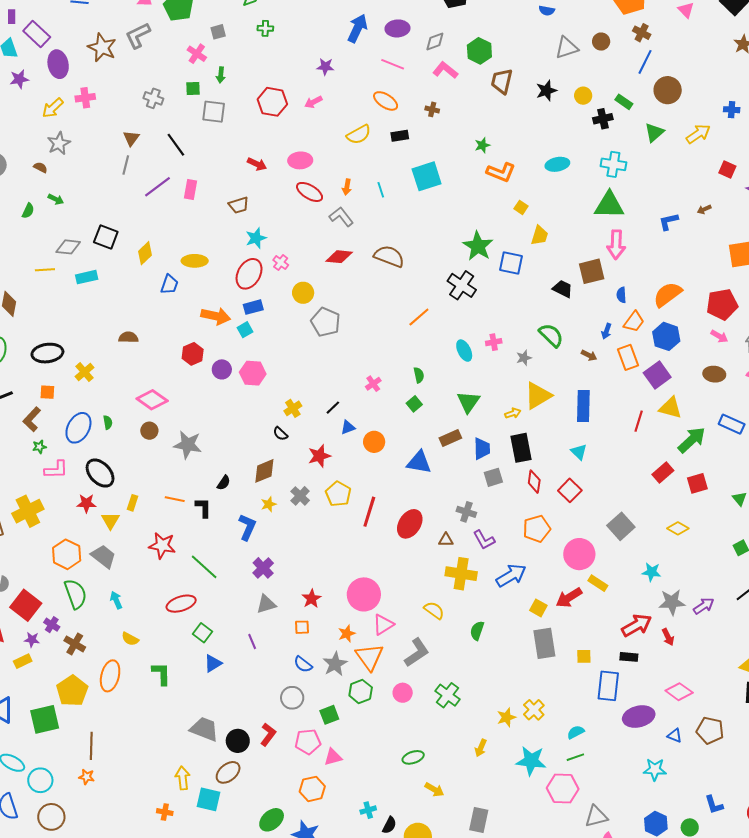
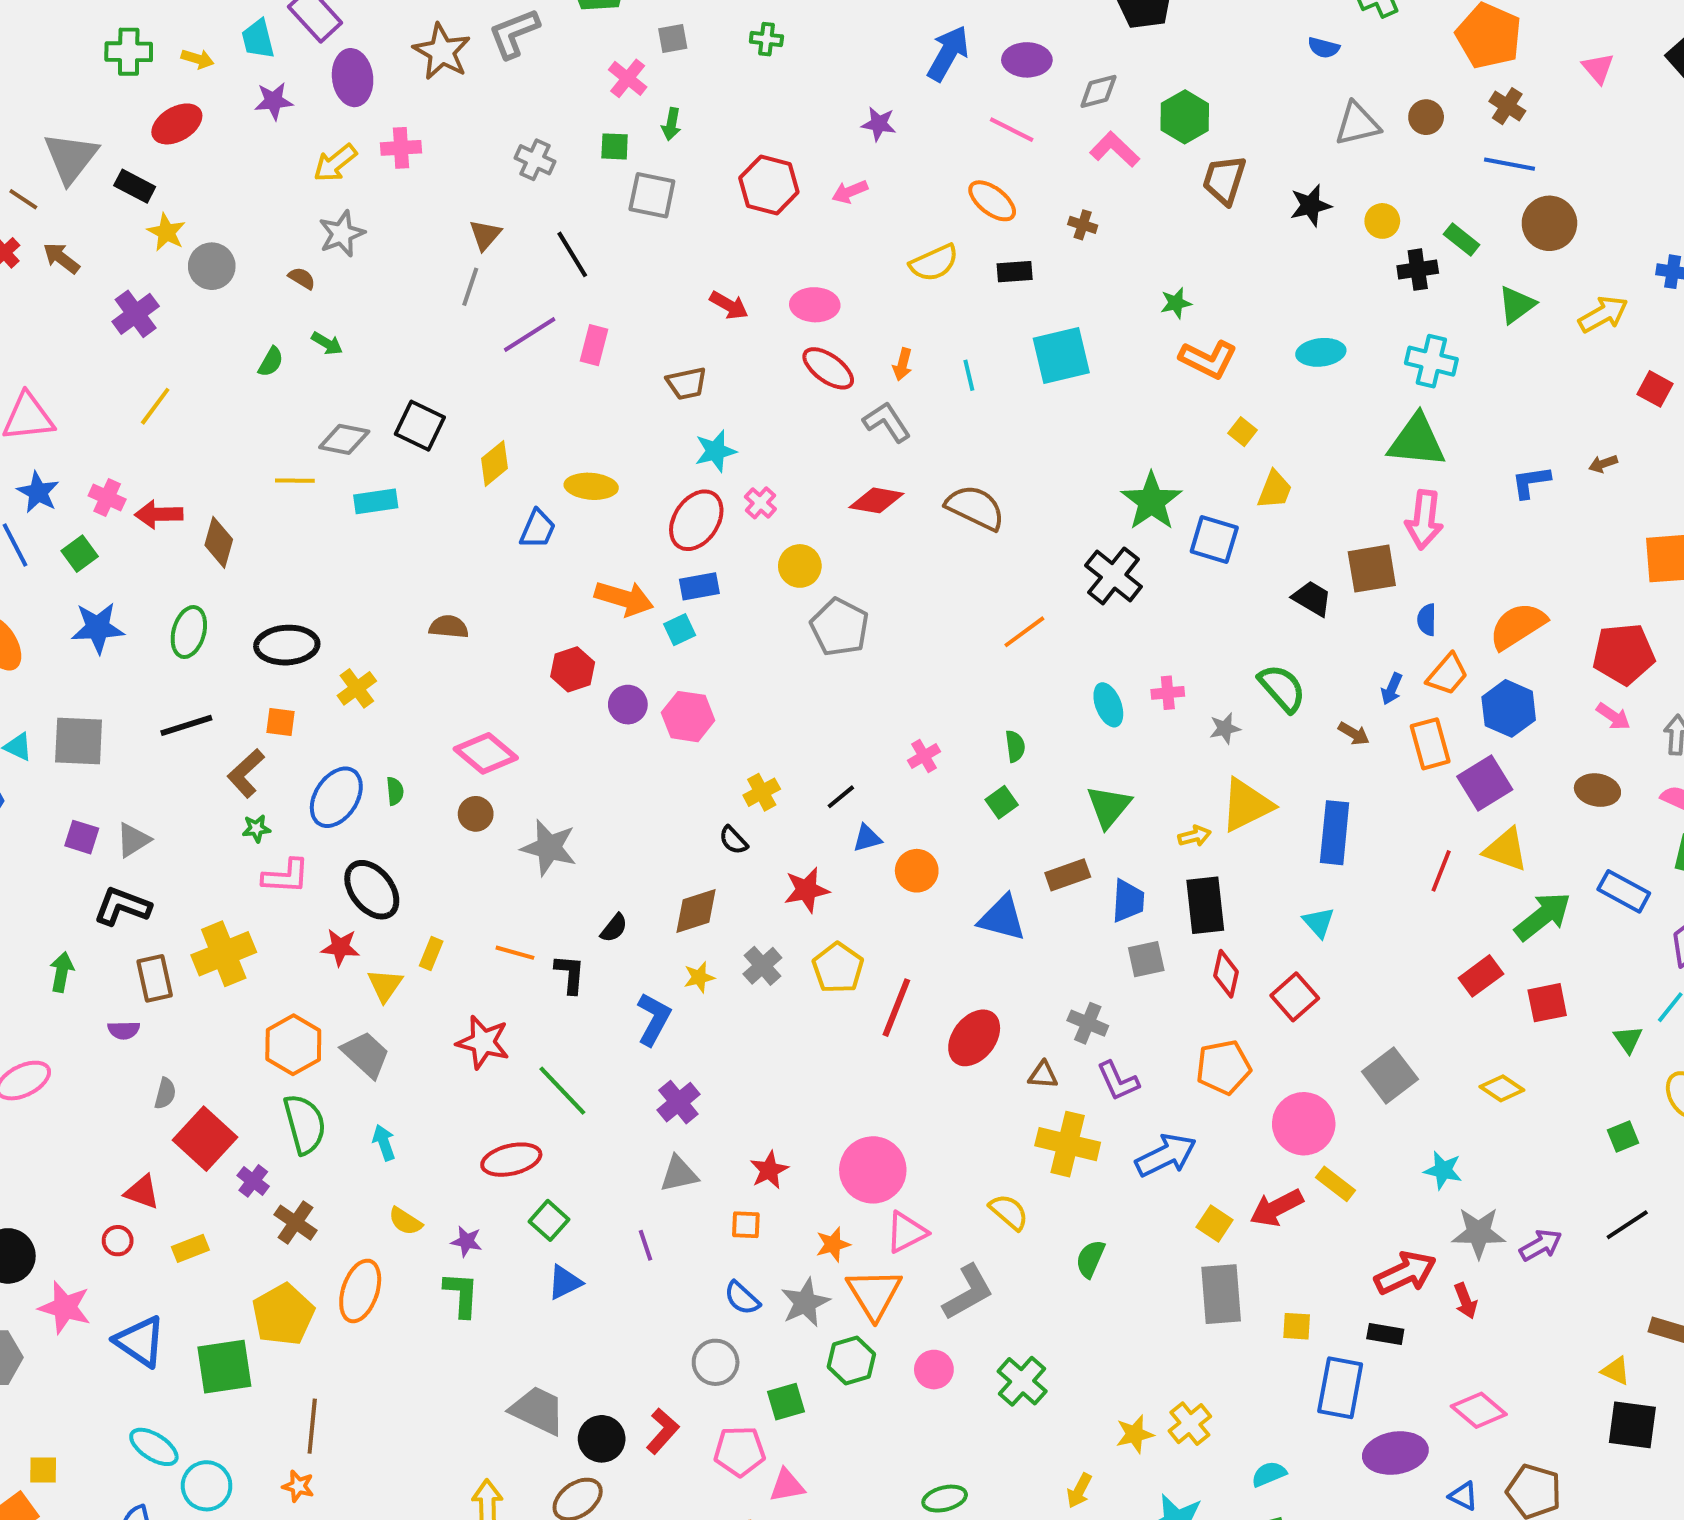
blue line: (645, 62) -> (1509, 164), turned 70
purple star: (32, 640) -> (466, 1241), moved

